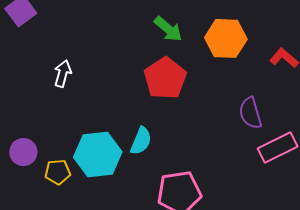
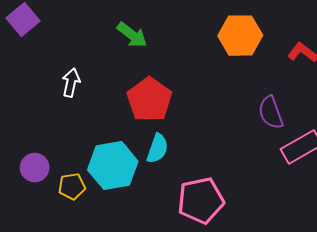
green arrow: (168, 29) -> (132, 35), moved
red pentagon: (165, 78) -> (149, 100), moved

